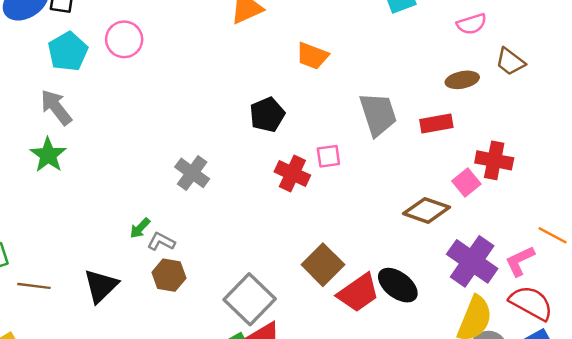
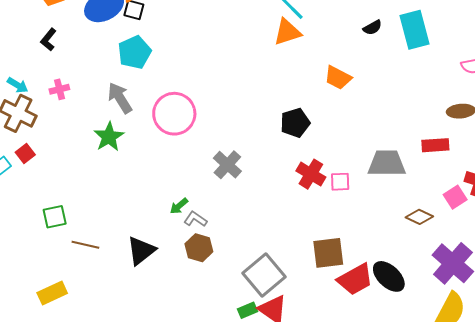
pink circle: (124, 39) -> (174, 114), moved, size x1.4
gray trapezoid: (378, 114) -> (387, 163), moved, turned -78
pink square: (328, 156) -> (340, 182), moved
brown diamond: (427, 210) -> (419, 217), size x0.7
brown square: (323, 265) -> (328, 253), turned 32

